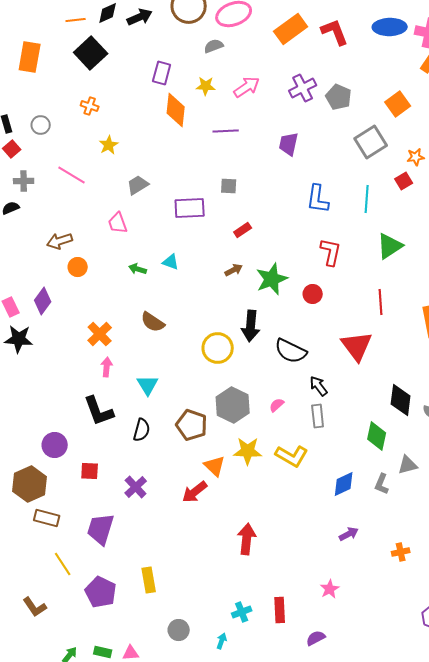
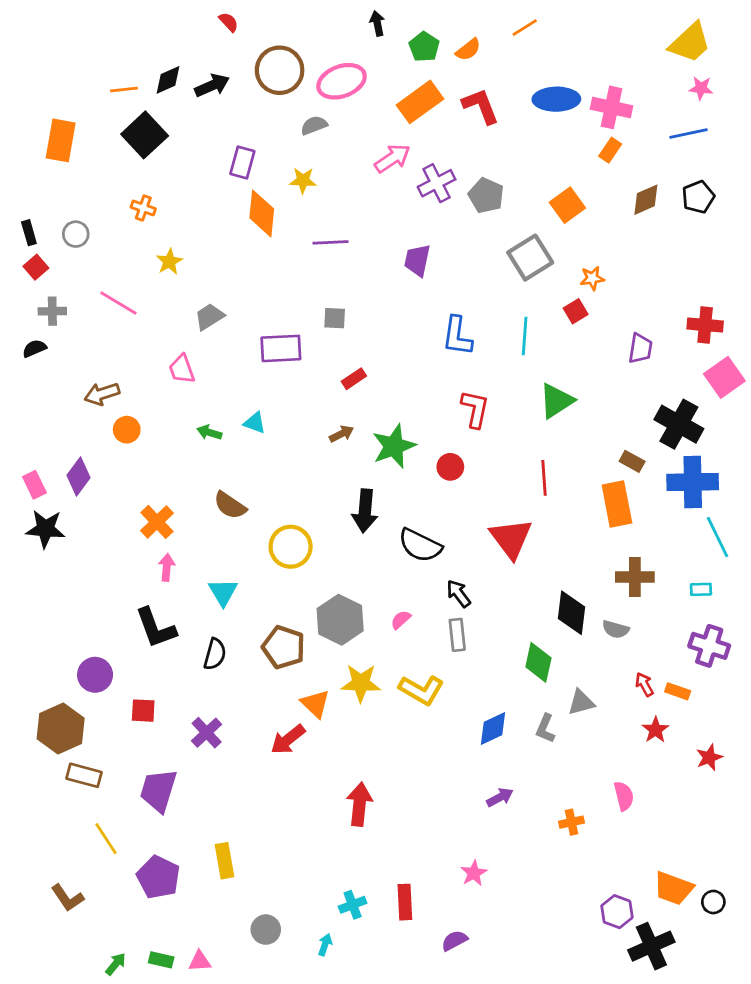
pink arrow: (247, 87) -> (392, 158), moved
yellow circle: (218, 348) -> (291, 547), moved

